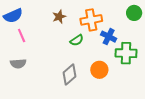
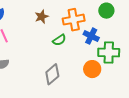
green circle: (134, 13) -> (106, 11), moved
orange circle: (99, 70) -> (92, 69), moved

